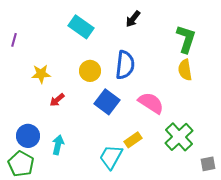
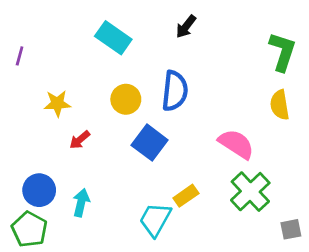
green L-shape: (186, 39) -> (282, 52), moved
yellow semicircle: (185, 70) -> (280, 105), moved
pink semicircle: (151, 103) -> (236, 144), moved

